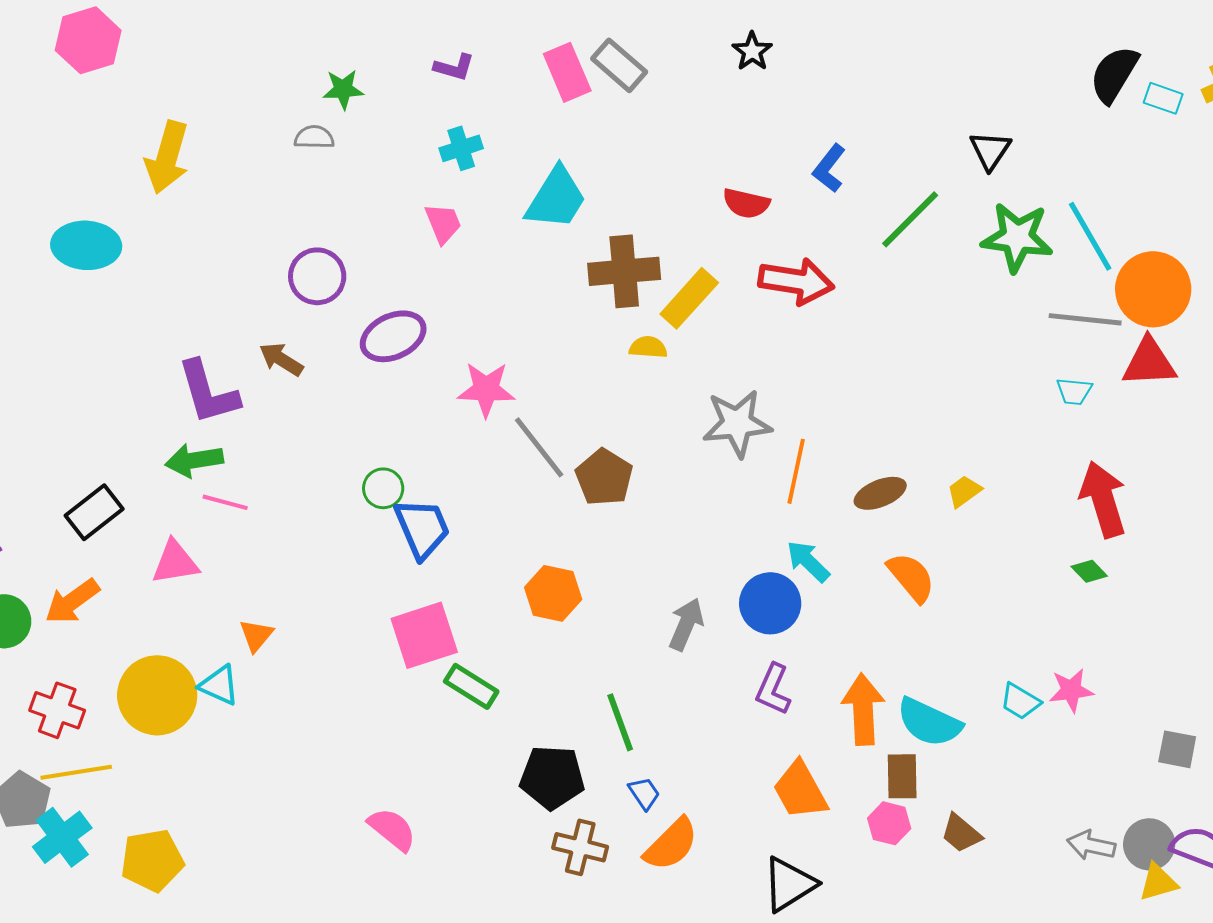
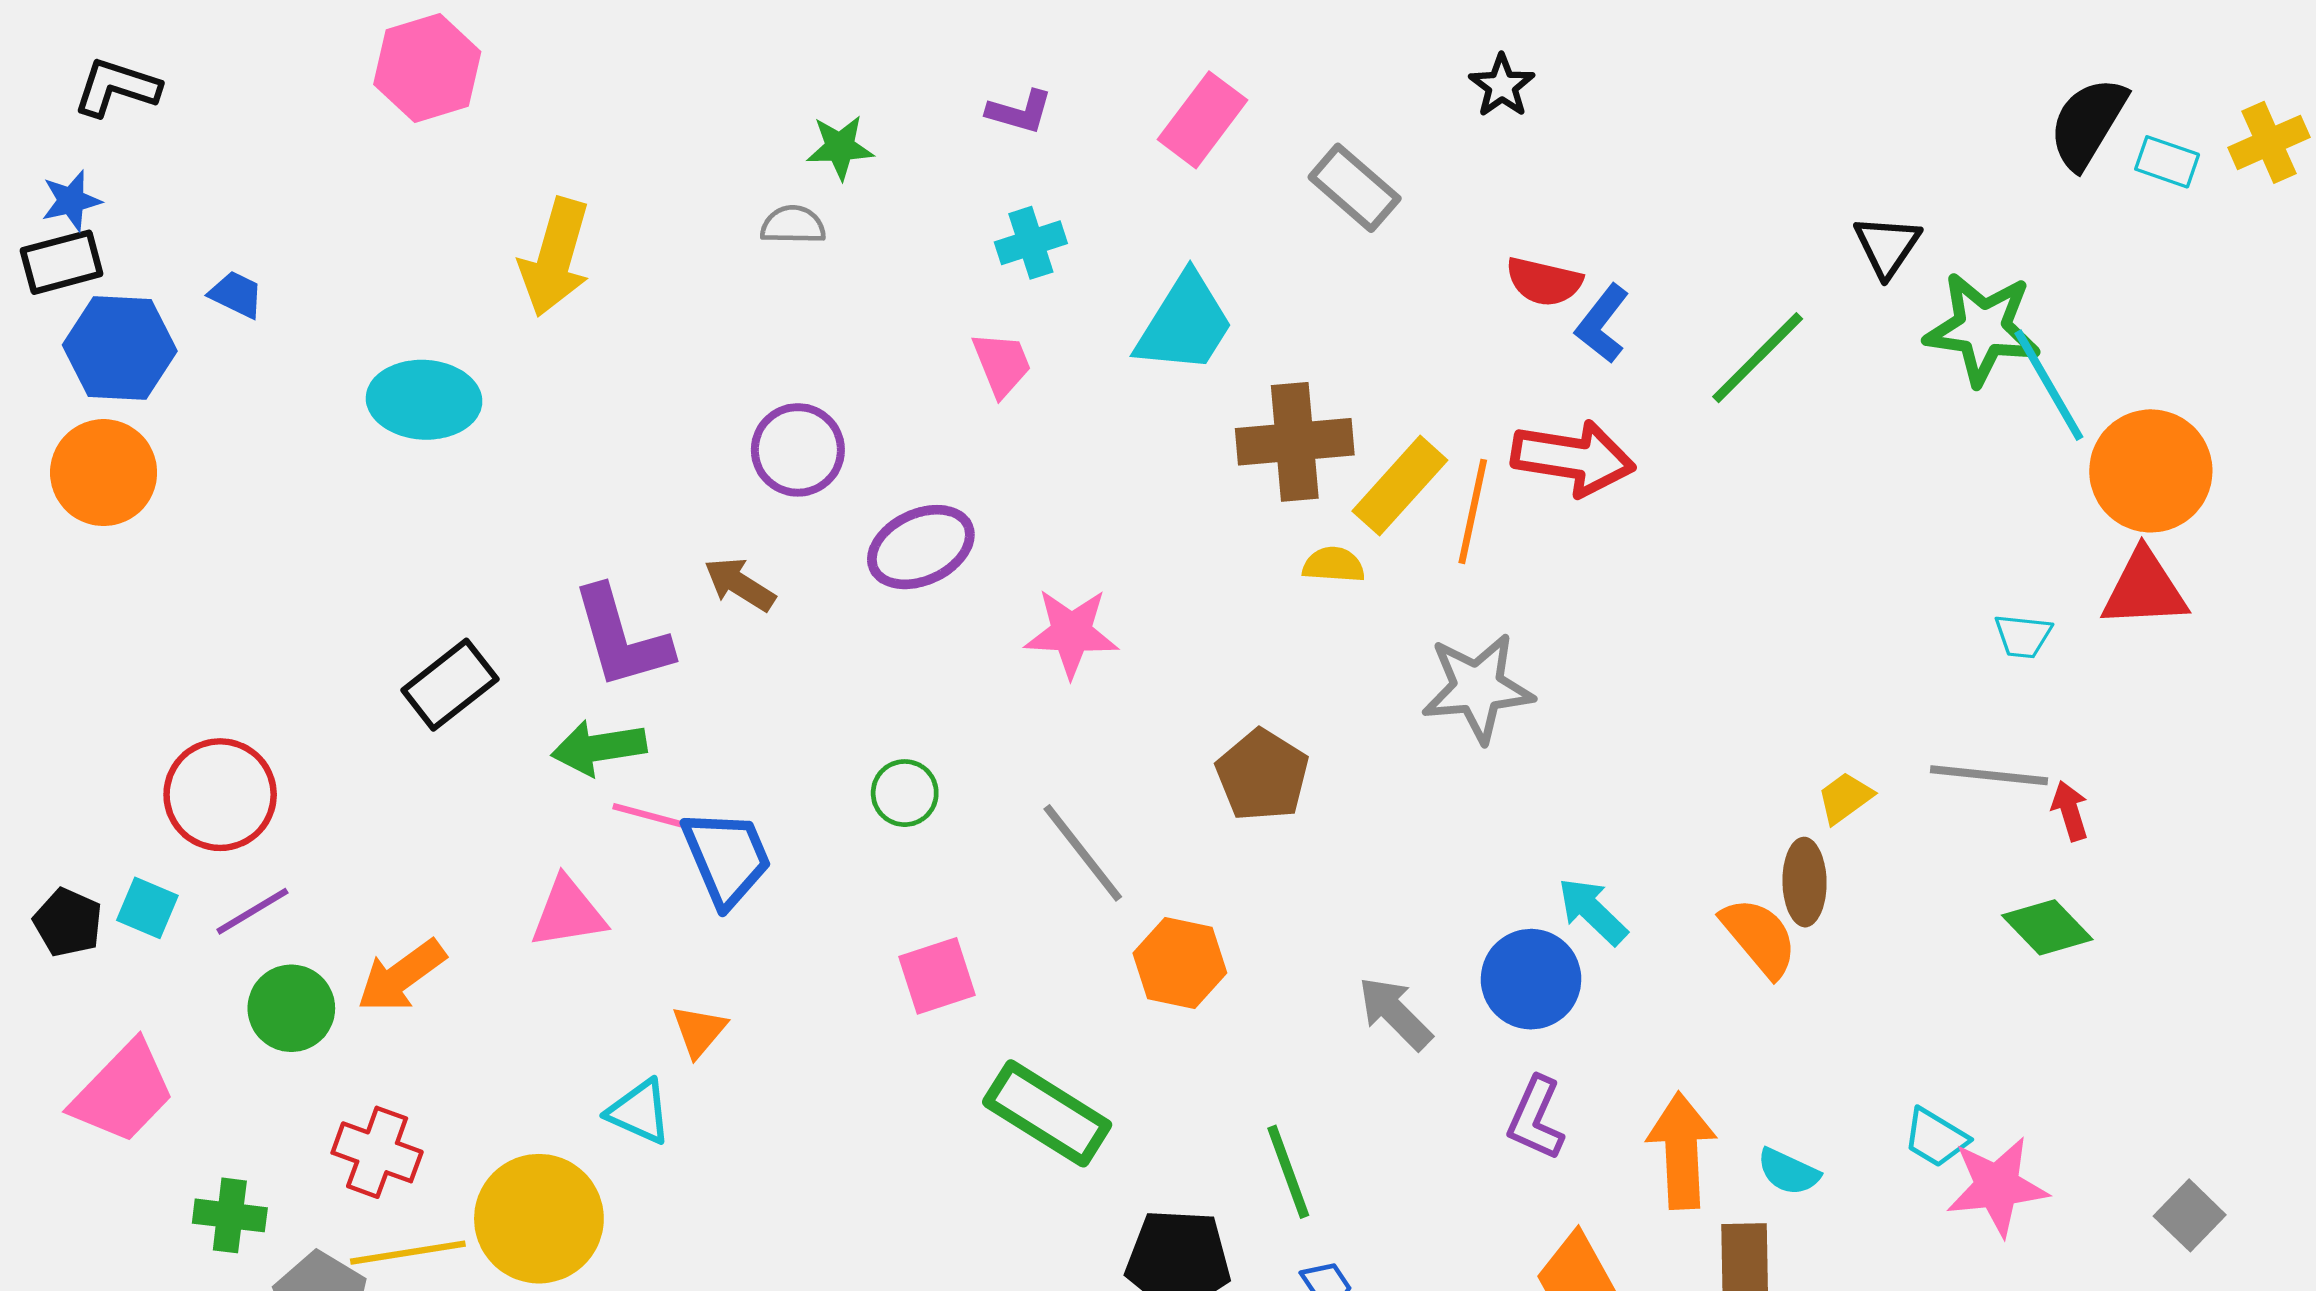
gray rectangle: (619, 65) -> (1355, 188), moved
pink rectangle: (567, 72) -> (1202, 120), turned 60
blue L-shape: (829, 168) -> (1602, 324), moved
red semicircle: (746, 203) -> (1544, 282), moved
green star: (1017, 237) -> (1983, 329), moved
gray line: (1085, 319) -> (1989, 775), moved
gray line: (539, 447) -> (1083, 853), moved
orange line: (796, 471) -> (1473, 511), moved
brown ellipse: (880, 493) -> (1805, 882), moved, turned -69
red arrow: (1103, 499) -> (2070, 811), size x0.5
black rectangle: (94, 512) -> (450, 685), moved
blue trapezoid: (422, 528) -> (727, 858), moved
green diamond: (1089, 571) -> (2047, 927), size x1.5
gray arrow: (686, 624) -> (1395, 1013), turned -68
pink square: (424, 635) -> (937, 976), moved, size x0.7
green rectangle: (471, 686) -> (1047, 1113), size x1.4
pink star: (1071, 690) -> (1997, 1186), moved, size x1.4
yellow circle: (157, 695) -> (539, 1219), moved
cyan semicircle: (929, 722) -> (1788, 1172), size x0.6
gray square: (1177, 749) -> (2190, 1215), turned 33

